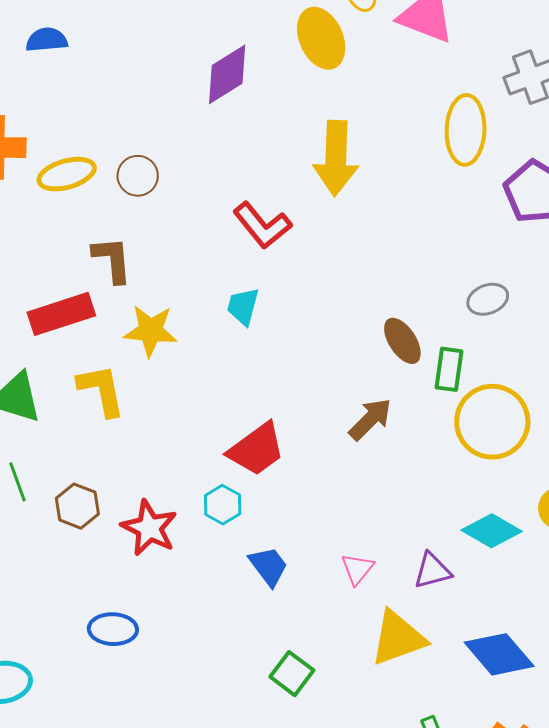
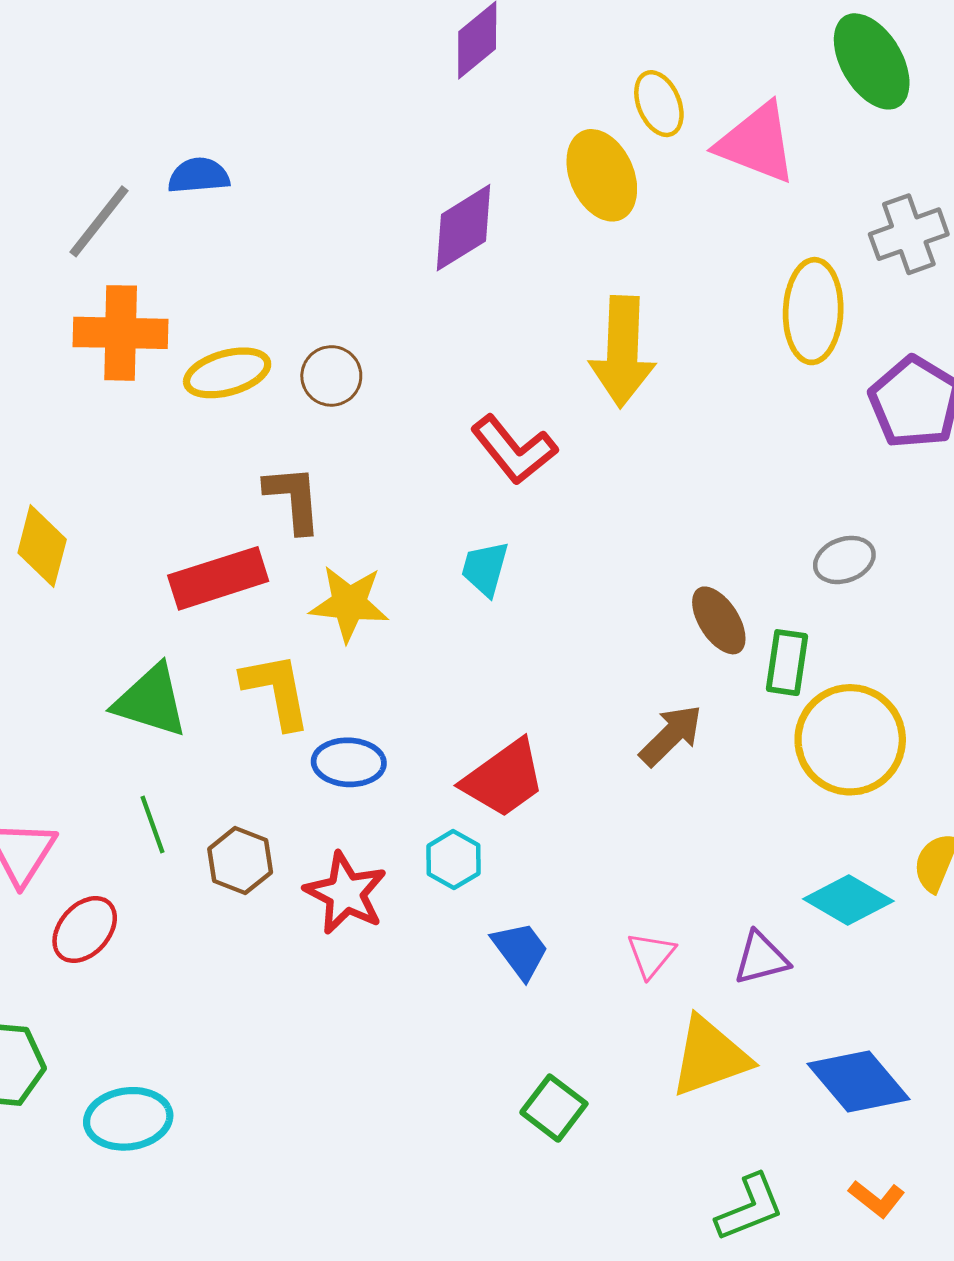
blue ellipse: (113, 629) -> (349, 762), moved

